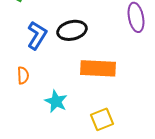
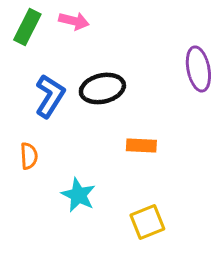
orange rectangle: (98, 68) -> (141, 145), size x0.6

